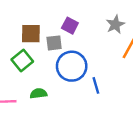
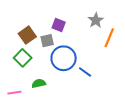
brown square: (31, 34) -> (27, 35), turned -30
blue line: (96, 85) -> (85, 72), turned -32

